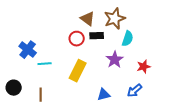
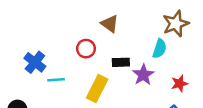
brown star: (115, 19) -> (176, 24), moved
black rectangle: (97, 36) -> (121, 62), moved
red circle: (77, 39) -> (86, 49), moved

